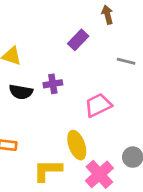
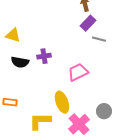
purple rectangle: (78, 40) -> (88, 23), moved

